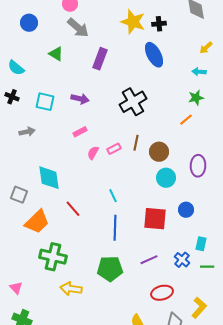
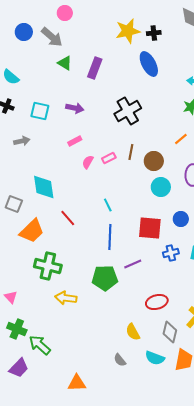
yellow star: (133, 22) -> (128, 31), turned -30
gray arrow: (78, 28) -> (52, 37), moved
green triangle: (56, 54) -> (65, 63), moved
orange line: (186, 120) -> (181, 139), moved
purple line: (149, 260) -> (133, 264), moved
blue cross: (182, 260) -> (171, 253), moved, turned 35

